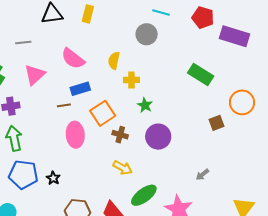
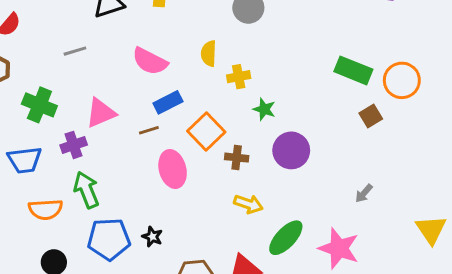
green rectangle: (201, 74) -> (353, 70), moved
pink triangle: (35, 75) -> (101, 113), moved, turned 30

